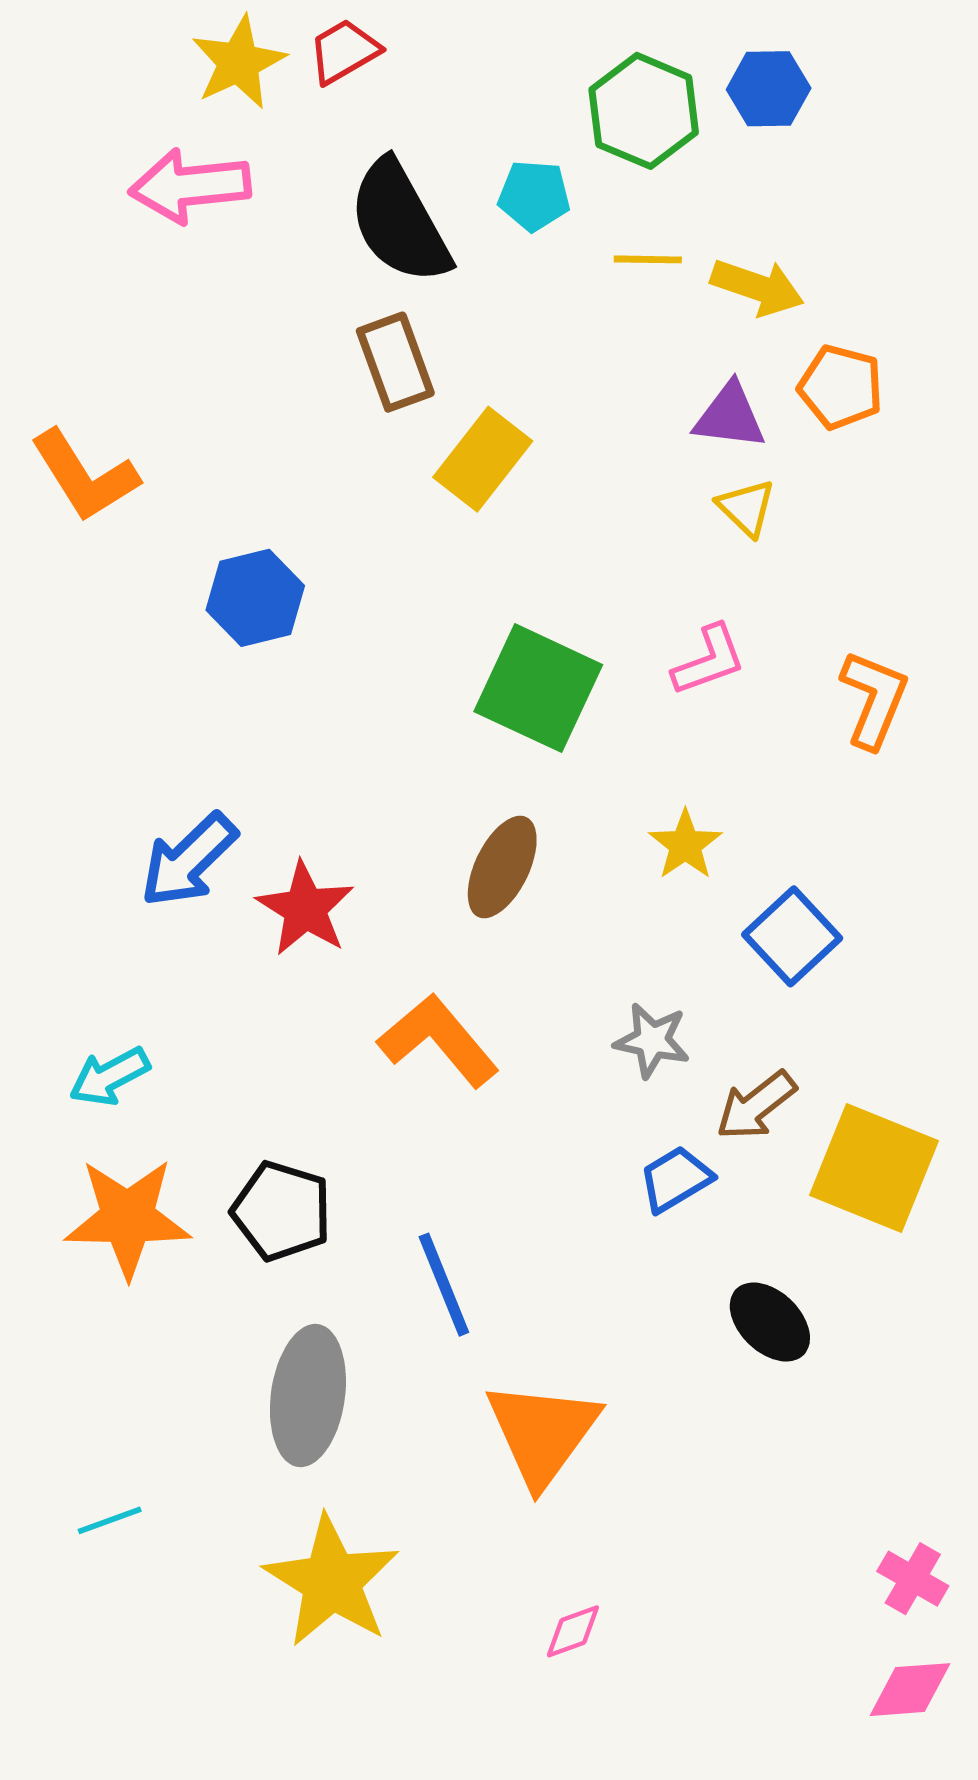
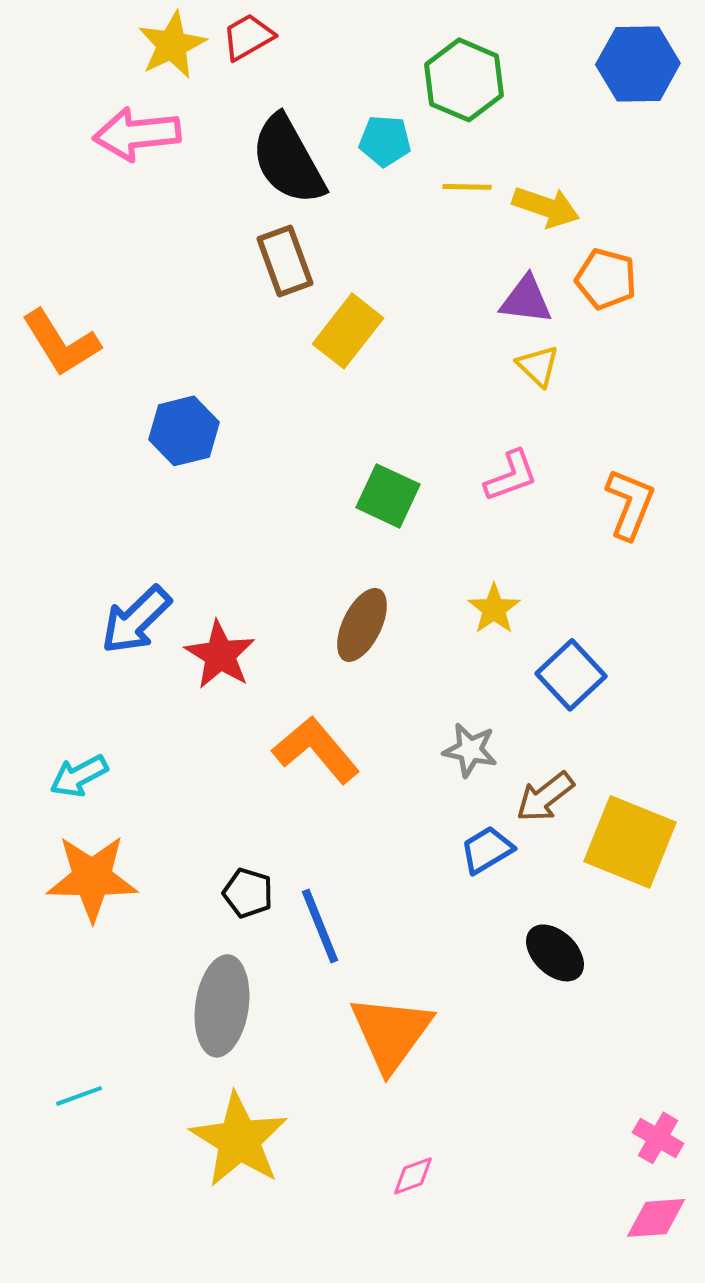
blue hexagon: (769, 89) -> (638, 64), moved, size x1.4
green square: (538, 688) -> (388, 496), size x0.7
black pentagon: (282, 1211) -> (248, 893), moved, size x0.7

